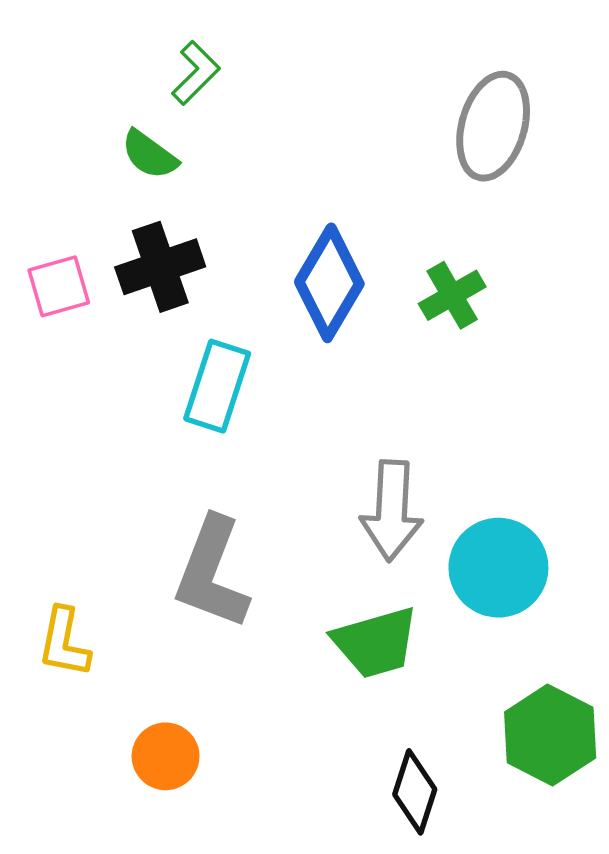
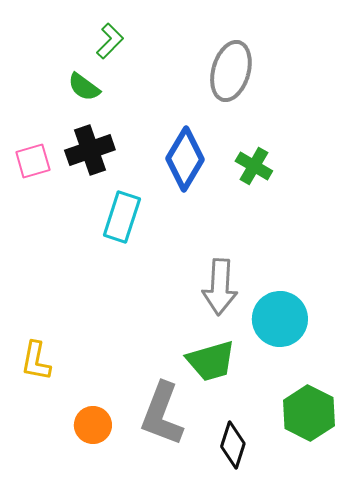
gray ellipse: (493, 126) -> (231, 71), moved
green cross: (452, 295) -> (254, 166), turned -30
gray L-shape: (212, 573) -> (162, 414), moved

